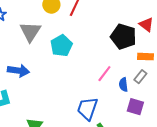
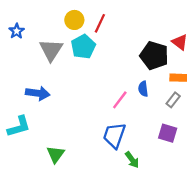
cyan pentagon: (61, 46) -> (83, 47), moved
pink line: (104, 74) -> (120, 100), moved
blue semicircle: (123, 85) -> (143, 89), moved

